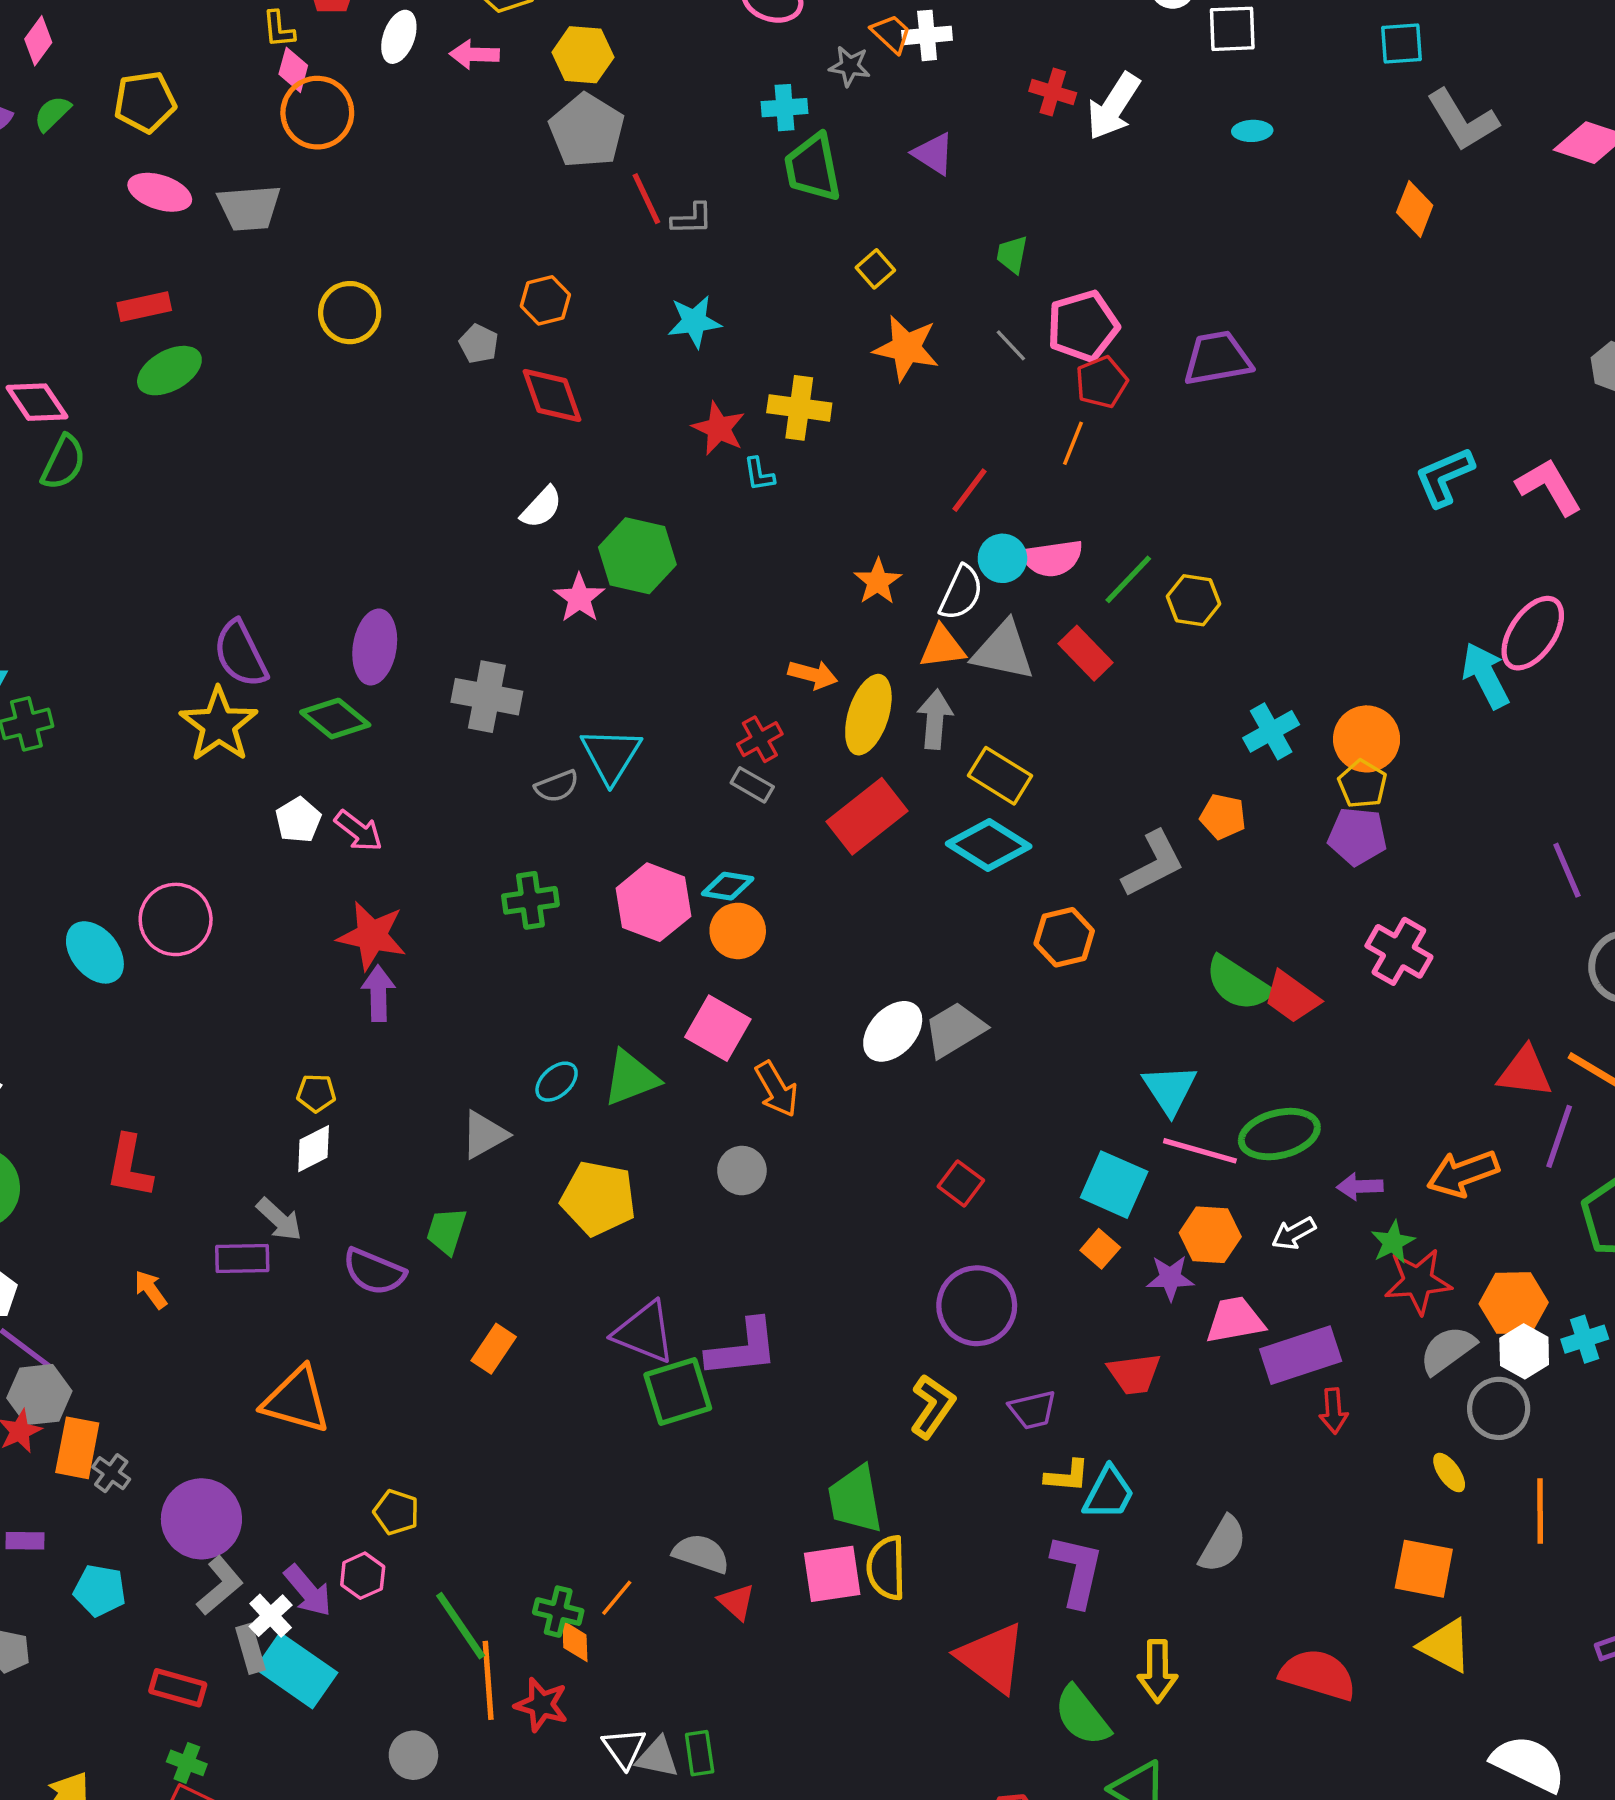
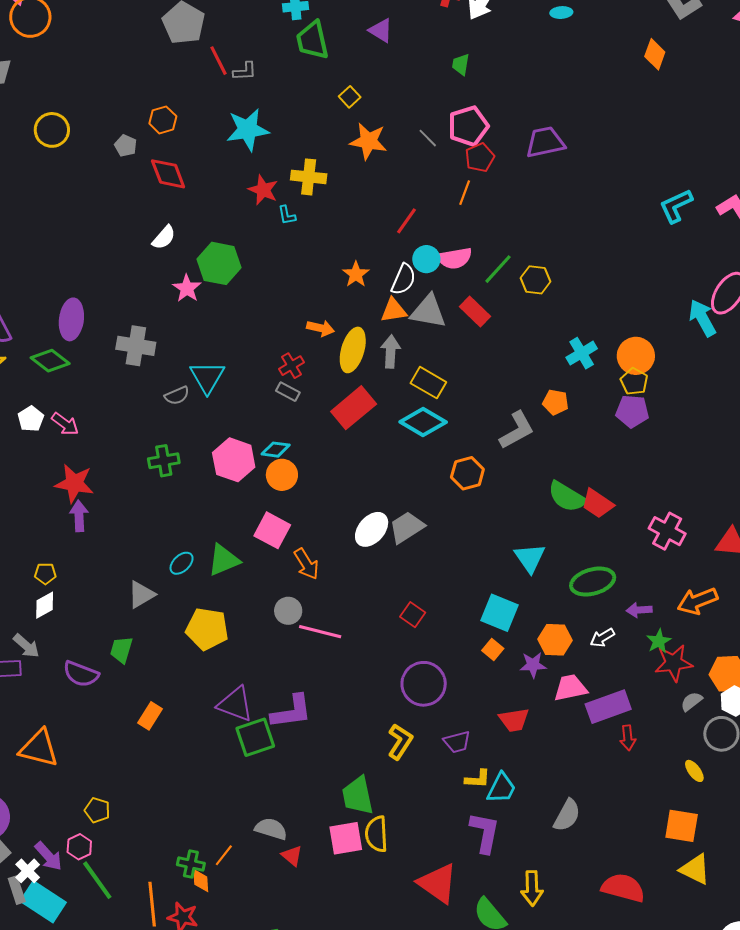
green trapezoid: (1012, 254) -> (461, 64), moved
cyan star: (694, 322) -> (248, 130), size x1.4
pink cross: (1399, 951) -> (667, 531), moved
pink line: (1200, 1151) -> (320, 632), moved
gray semicircle: (1447, 1350) -> (691, 701), size x0.7
green line: (461, 1626) -> (97, 880), moved

